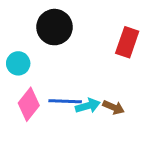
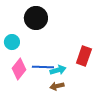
red rectangle: (127, 42) -> (84, 56), moved
brown arrow: (114, 107) -> (57, 86), moved, turned 144

